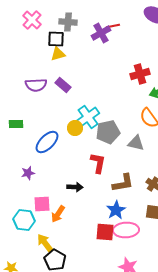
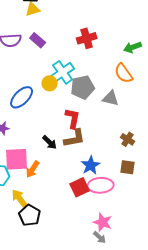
red cross: (140, 74) -> (87, 38), moved
brown L-shape: (123, 183) -> (75, 138), moved
black arrow: (75, 187) -> (50, 142), turned 42
pink square: (42, 204) -> (17, 159), size x1.4
red square: (105, 232) -> (80, 187), turned -30

